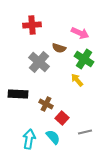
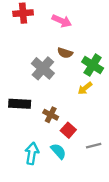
red cross: (32, 25) -> (23, 13), moved
pink arrow: (80, 33) -> (62, 21), moved
yellow arrow: (77, 80) -> (85, 88), turned -88

